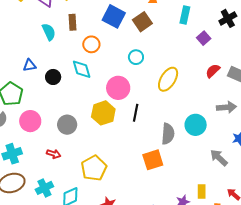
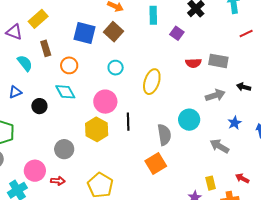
blue triangle: (30, 65) -> (15, 92), moved
red semicircle: (213, 71) -> (193, 63), turned -126
pink circle: (30, 121) -> (35, 171), moved

